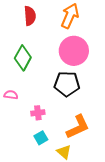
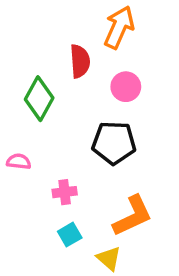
red semicircle: (30, 16) -> (80, 61), moved
pink circle: (74, 51) -> (126, 87), size x0.6

